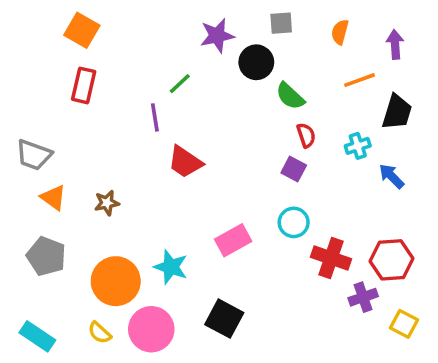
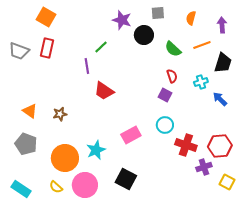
purple star: (217, 36) -> (122, 20), turned 30
green semicircle: (290, 96) -> (173, 49), moved
gray trapezoid: (34, 155) -> (19, 51), moved
cyan star: (171, 267) -> (96, 150), turned 30

